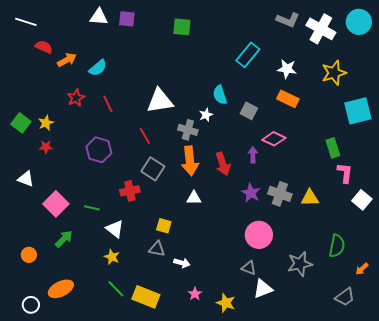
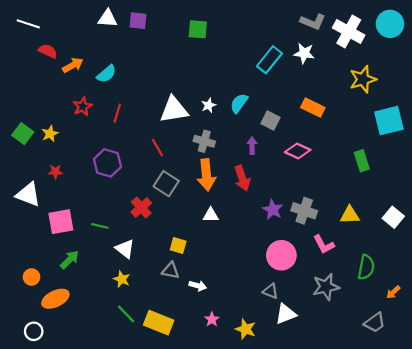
white star: (287, 69) -> (304, 53), moved
cyan semicircle: (220, 95) -> (239, 103), turned 54
red line: (108, 104) -> (117, 113), turned 42
white star: (206, 115) -> (209, 105), moved
red star: (46, 147) -> (55, 172), moved
purple arrow: (253, 155) -> (252, 146), moved
pink L-shape: (345, 173) -> (324, 244), moved, turned 145
white triangle: (26, 179) -> (28, 194), size x1.4
red cross: (130, 191) -> (141, 207), turned -30
yellow triangle: (310, 198) -> (350, 215), moved
pink square: (56, 204) -> (61, 222), turned 35
orange ellipse: (61, 289) -> (55, 299), moved

